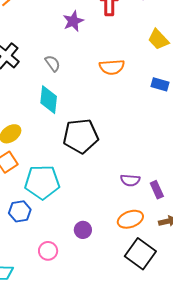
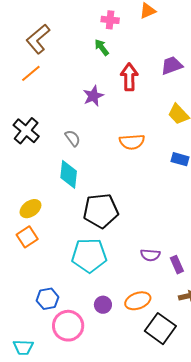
cyan pentagon: (42, 182) -> (89, 255), moved
blue hexagon: (20, 211) -> (48, 299), moved
orange ellipse: (130, 219) -> (138, 301), moved
pink circle: (48, 251) -> (68, 326), size x1.6

